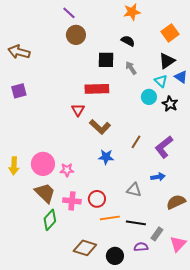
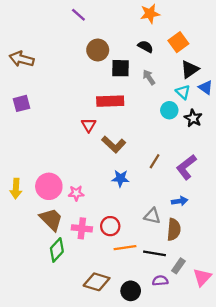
orange square: (170, 33) -> (178, 42), moved
brown circle: (76, 35) -> (98, 50), moved
brown semicircle: (176, 202) -> (174, 230), moved, turned 120

